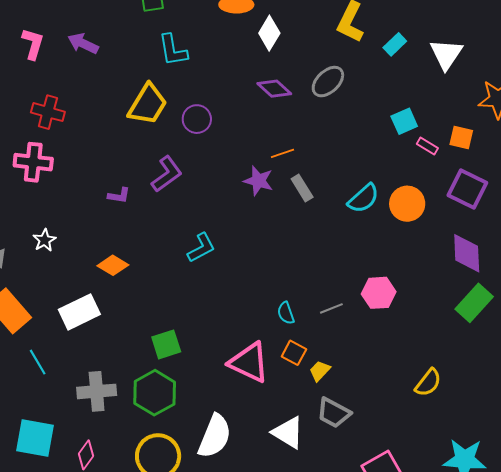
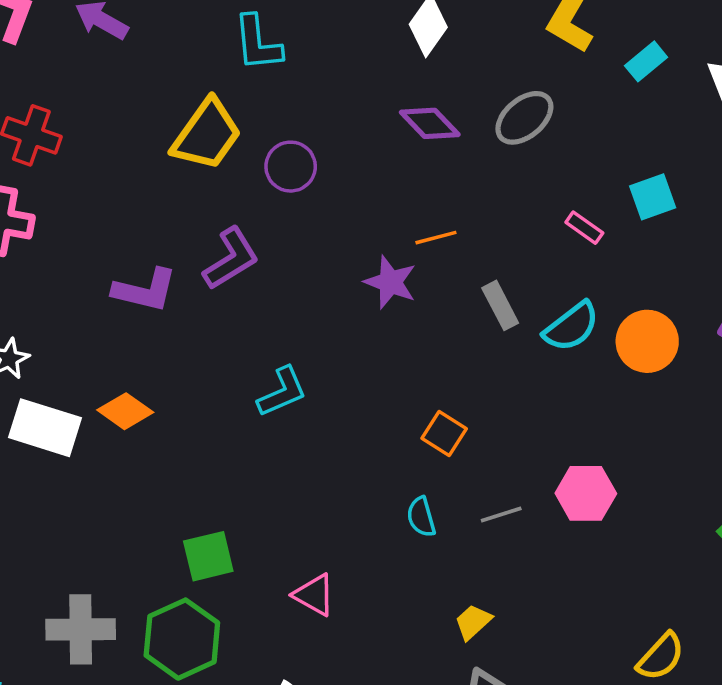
pink rectangle: (427, 146) -> (584, 228), moved
gray rectangle: (302, 188) -> (500, 305), moved
purple L-shape: (119, 196) -> (145, 290), size x1.6
white rectangle: (79, 312) -> (45, 428), moved, turned 39
orange square: (294, 353) -> (444, 434), moved
pink triangle: (249, 363) -> (314, 595), moved, size x0.6

